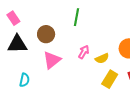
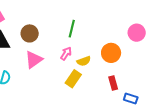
green line: (77, 17) -> (72, 29), moved
yellow rectangle: (110, 79) -> (73, 79), moved

